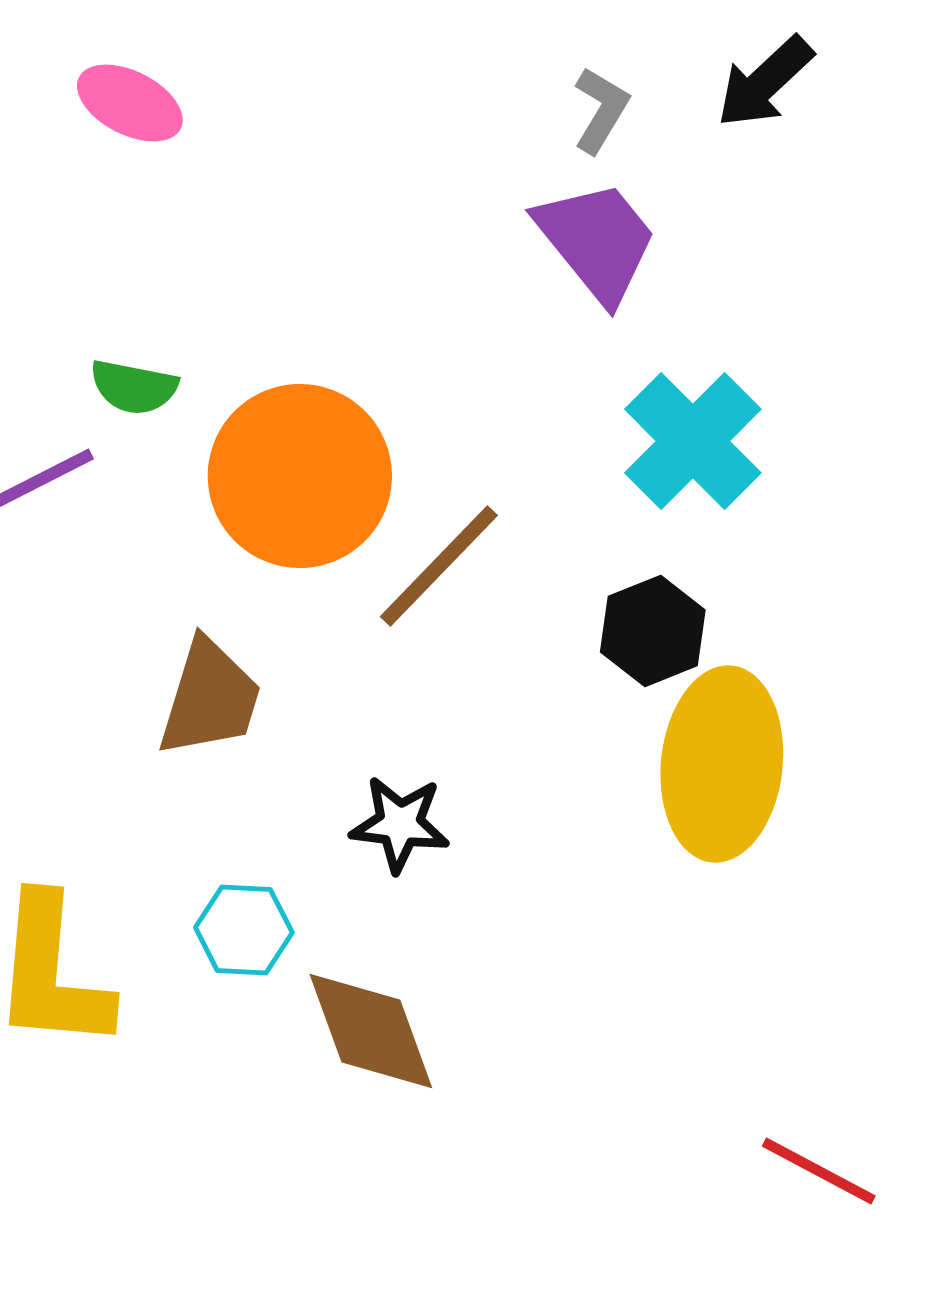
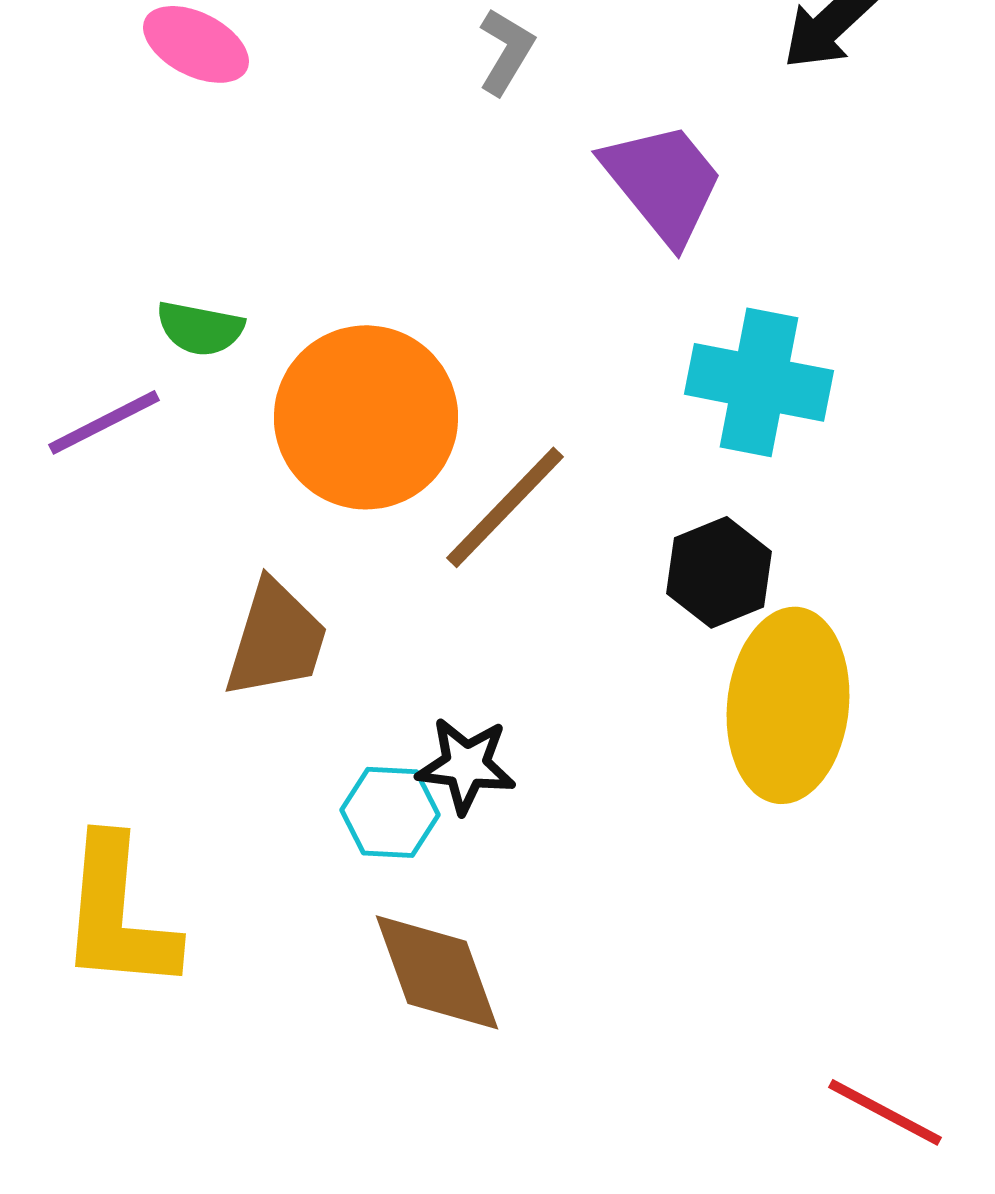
gray L-shape: (601, 110) -> (506, 51), moved
cyan cross: (693, 441) -> (759, 382), turned -34
cyan hexagon: (244, 930) -> (390, 812), moved

